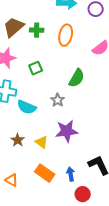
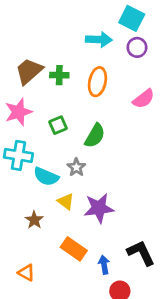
green semicircle: (77, 78) -> (95, 136), moved
gray star: (58, 100) -> (76, 167), moved
yellow triangle: (42, 142) -> (66, 202), moved
orange rectangle: (45, 173) -> (74, 249), moved

